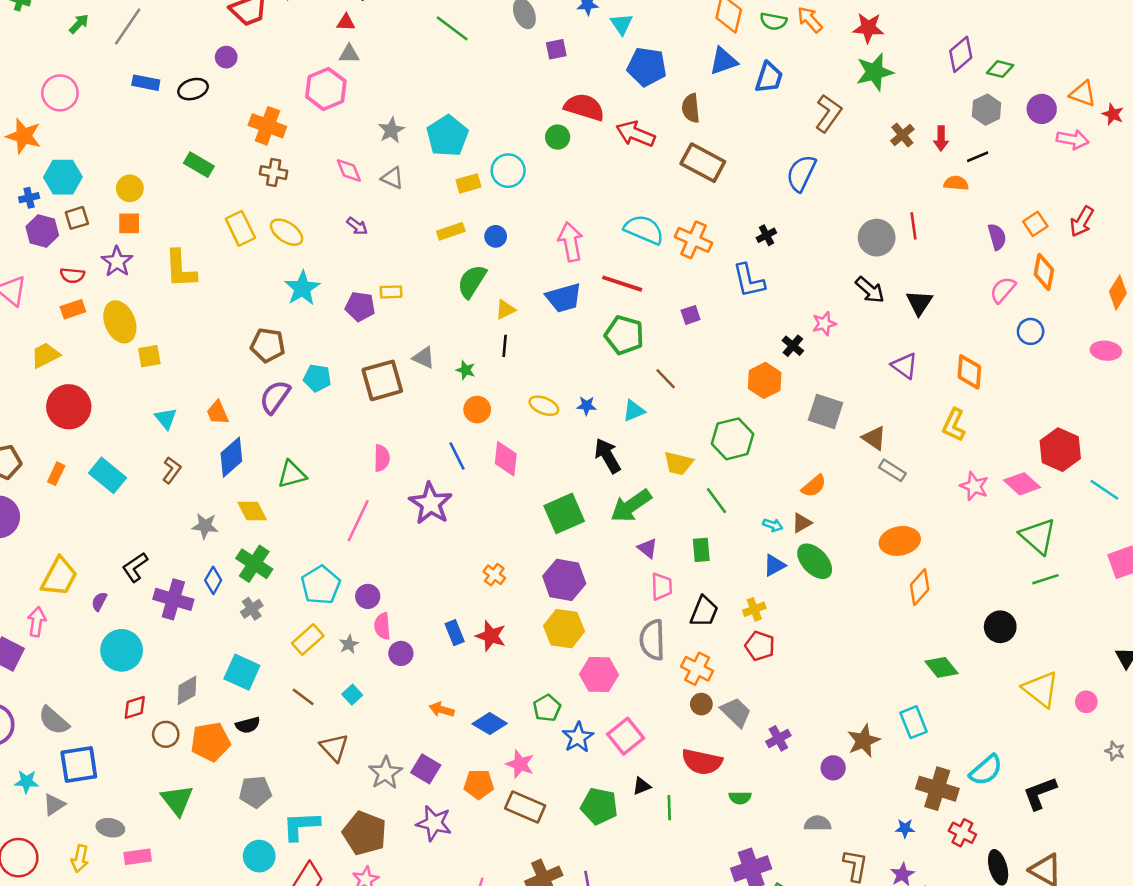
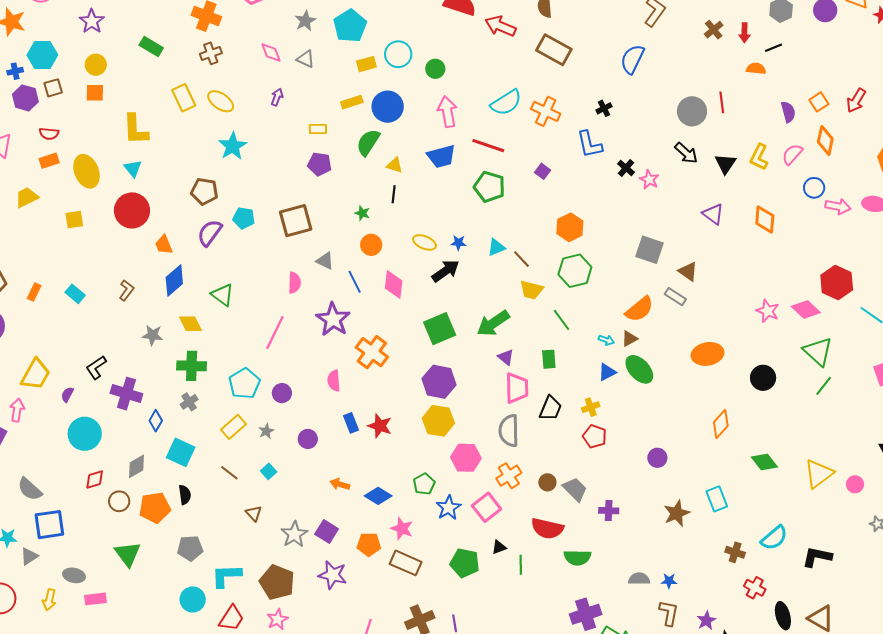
green circle: (558, 137) -> (435, 69), moved
pink arrow: (1073, 140) -> (838, 206), moved
brown cross: (274, 173) -> (211, 53), turned -30
purple arrow: (357, 226) -> (277, 97), turned -108
cyan semicircle: (644, 230) -> (506, 103), turned 124
blue circle: (496, 236) -> (388, 107), size x1.8
purple star: (117, 262) -> (92, 21), moved
yellow rectangle: (391, 292) -> (318, 129), moved
purple pentagon: (360, 306) -> (320, 164), moved
yellow triangle: (505, 310) -> (395, 165), turned 42
purple square: (691, 315) -> (543, 171), turned -35
pink star: (824, 324) -> (649, 180), turned -30
black cross: (793, 346) -> (626, 168), moved
yellow square: (149, 356) -> (74, 220), moved
gray triangle: (424, 358) -> (325, 261), moved
brown line: (666, 379) -> (522, 259), moved
orange hexagon: (765, 380) -> (570, 227), moved
red circle: (69, 407) -> (132, 210), moved
cyan triangle: (166, 418) -> (133, 168), moved
yellow L-shape: (954, 425) -> (759, 157), moved
black arrow: (607, 456) -> (446, 271), moved, turned 84
gray rectangle: (892, 470) -> (675, 297), moved
green triangle: (292, 474) -> (222, 295), turned 50
cyan rectangle: (108, 475) -> (75, 294), size x0.7
orange semicircle: (814, 486) -> (639, 309), size x1.4
green cross: (254, 564) -> (192, 366), turned -32
orange cross: (494, 575) -> (372, 352), moved, size x1.8
green line: (1046, 579) -> (824, 386), turned -35
blue diamond: (213, 580) -> (156, 421), moved
pink trapezoid: (662, 587) -> (517, 388), size x1.4
orange diamond: (920, 587) -> (721, 424), moved
pink semicircle: (382, 626) -> (334, 381), moved
black circle: (1000, 627) -> (763, 378), moved
green diamond: (942, 667) -> (764, 462), moved
orange cross: (697, 669) -> (509, 476), moved, turned 30
yellow triangle: (1041, 689) -> (819, 474), turned 44
black semicircle: (248, 725) -> (185, 495), turned -84
purple cross: (778, 738) -> (609, 511), turned 30
brown triangle: (334, 747) -> (254, 513), size x0.7
purple circle: (833, 768) -> (657, 458), moved
brown cross: (937, 789) -> (735, 552), size x0.6
black L-shape: (1040, 793) -> (817, 557), turned 32
green semicircle: (740, 798) -> (577, 558), size x1.5
blue star: (905, 828) -> (669, 581), moved

